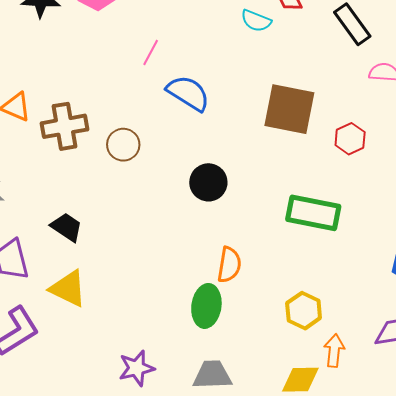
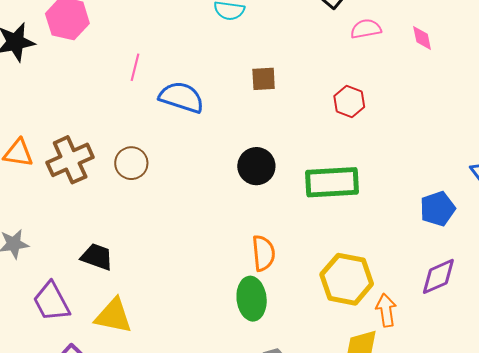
brown square: (289, 109) -> (264, 79), moved, size x0.5
black circle: (208, 182) -> (256, 166), moved
yellow hexagon: (304, 311) -> (347, 279), size x1.4

